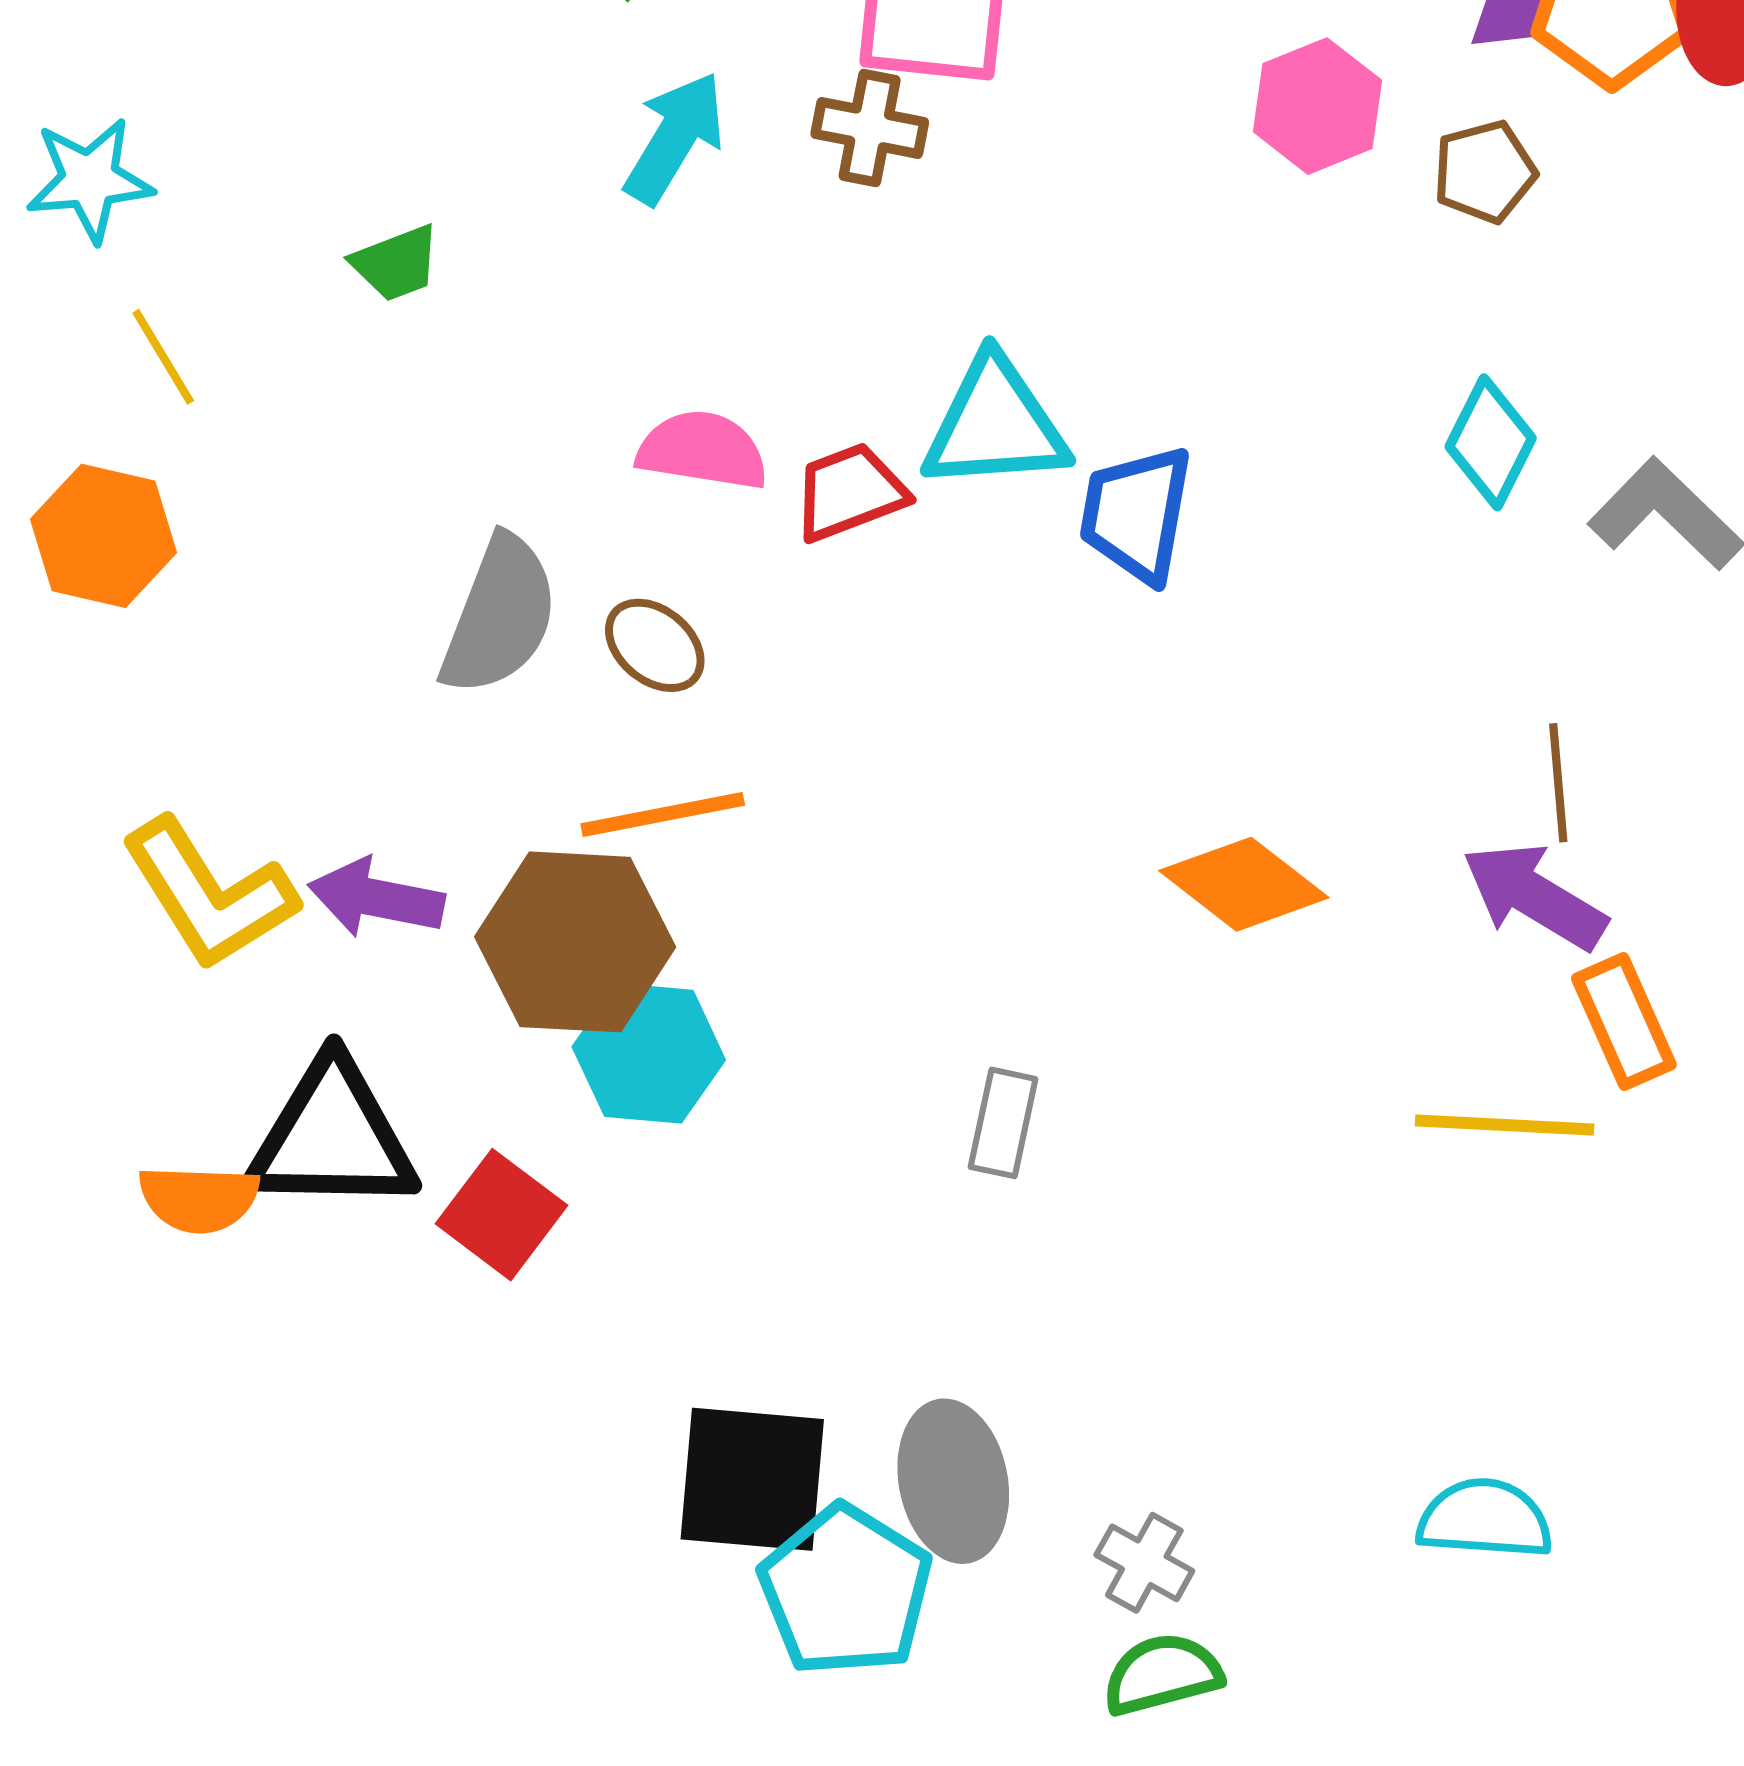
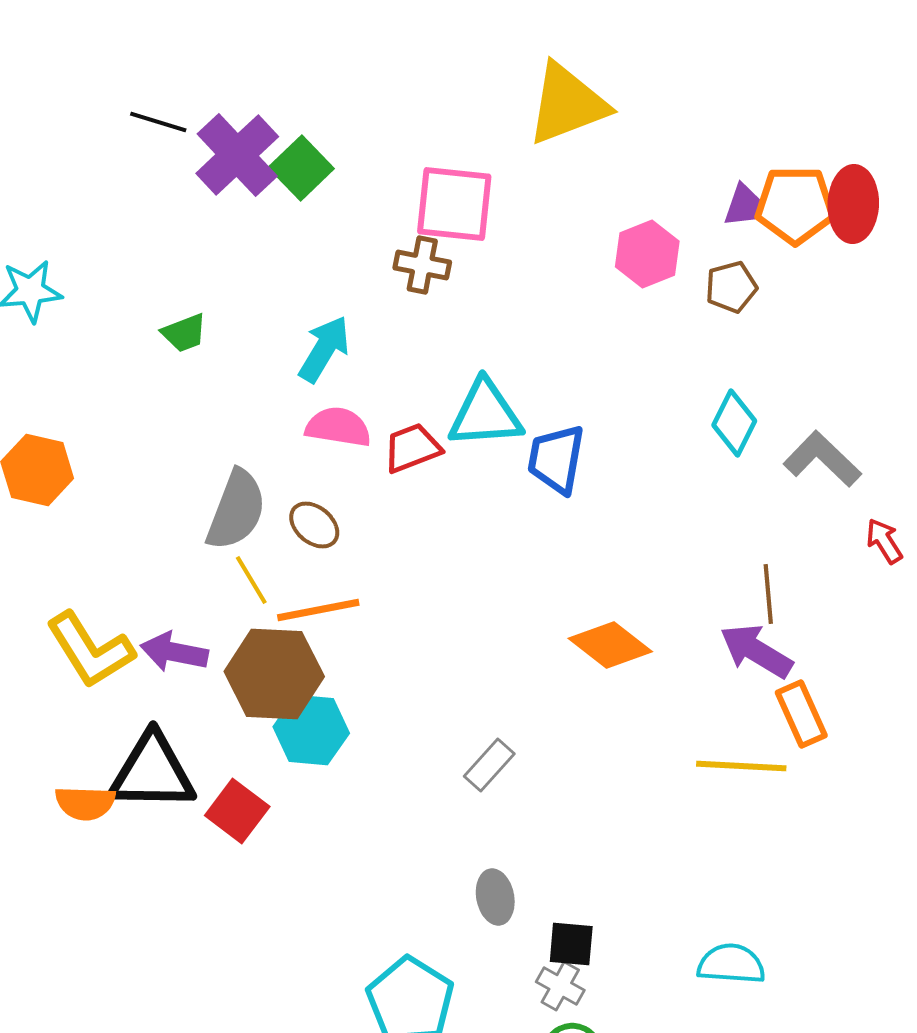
cyan arrow: (675, 138) -> (324, 349), moved
yellow line: (163, 357) -> (251, 580), moved
gray rectangle: (1003, 1123) -> (489, 765), turned 30
black square: (752, 1479) -> (571, 944), moved, size x0.6
gray ellipse: (953, 1481) -> (495, 897), moved, size x0.7

